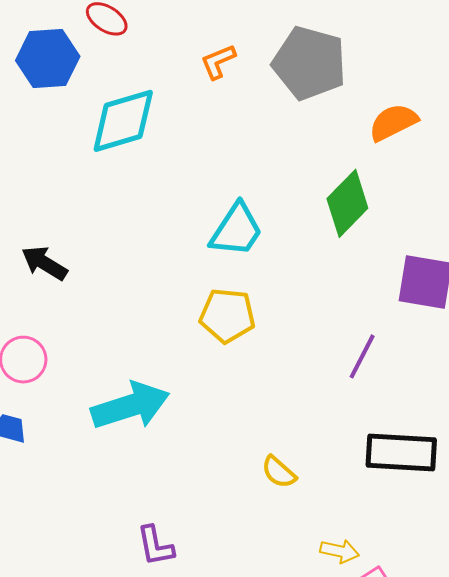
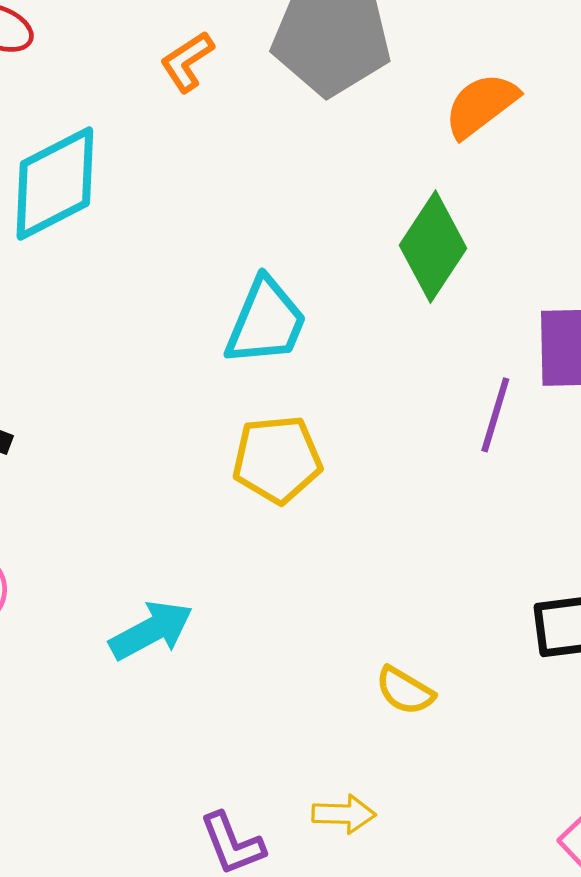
purple line: (362, 356) -> (495, 415), moved
cyan arrow: (130, 406) -> (151, 631), size x0.7
yellow arrow: (340, 551) -> (344, 814), moved

